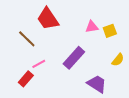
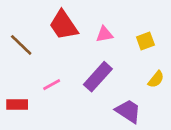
pink triangle: (92, 27) -> (104, 34), moved
brown line: (27, 39) -> (21, 45), moved
red rectangle: (26, 79) -> (17, 104), moved, turned 49

